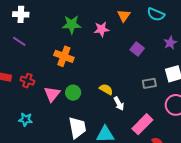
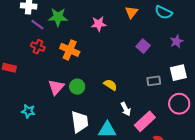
green star: (72, 25) -> (58, 17), moved
pink star: (102, 29) -> (99, 24), moved
purple line: (19, 41) -> (37, 25), moved
red cross: (27, 81) -> (38, 47), moved
white arrow: (119, 104) -> (126, 109), moved

